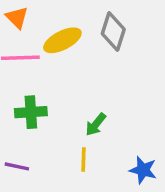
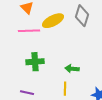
green arrow: (96, 124) -> (72, 69), turned 56

